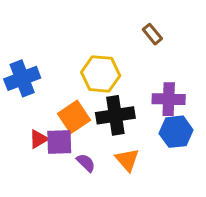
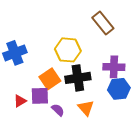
brown rectangle: (152, 34) -> (103, 23), size x1.6
red triangle: (38, 139) -> (20, 101), moved

